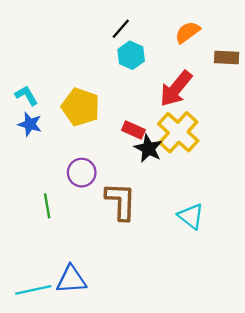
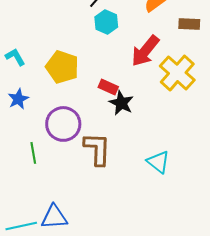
blue star: (30, 124) -> (18, 99), moved, turned 30
yellow cross: (178, 132) -> (177, 73), moved
purple circle: (82, 173) -> (63, 124), size x1.4

